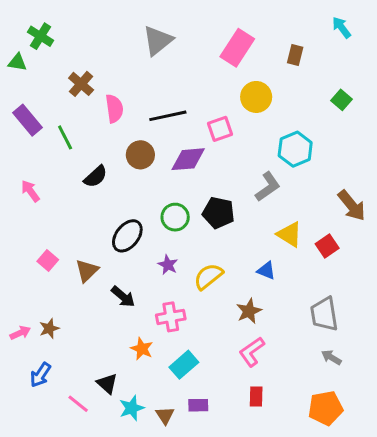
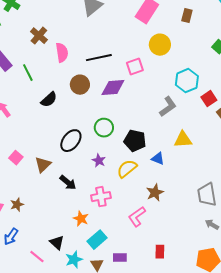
black pentagon: (219, 213) -> (135, 141), moved
yellow triangle: (289, 234) -> (183, 140), turned -36
red square: (327, 246) -> (209, 99), moved
blue triangle: (266, 271) -> (158, 159), moved
pink L-shape: (252, 352) -> (137, 217), moved
cyan rectangle: (184, 365) -> (97, 240), moved

